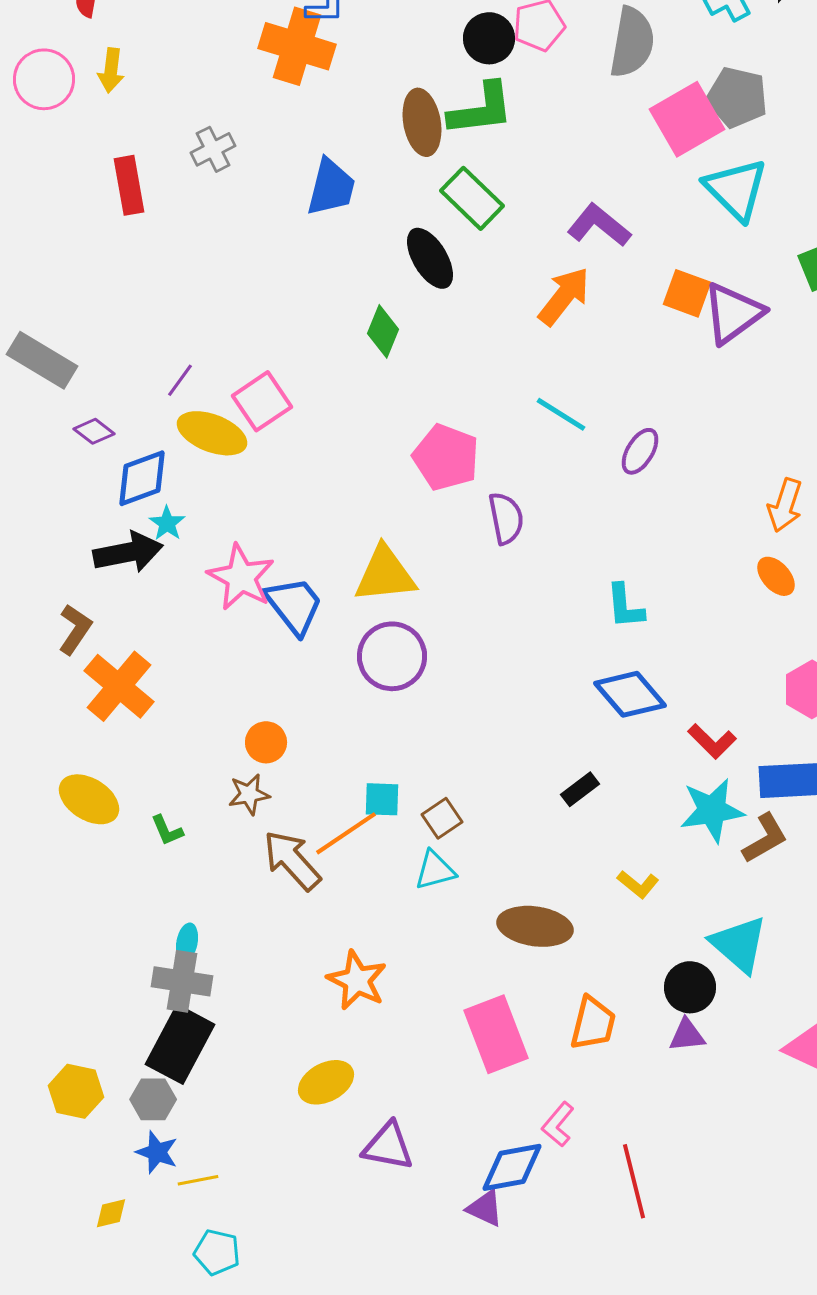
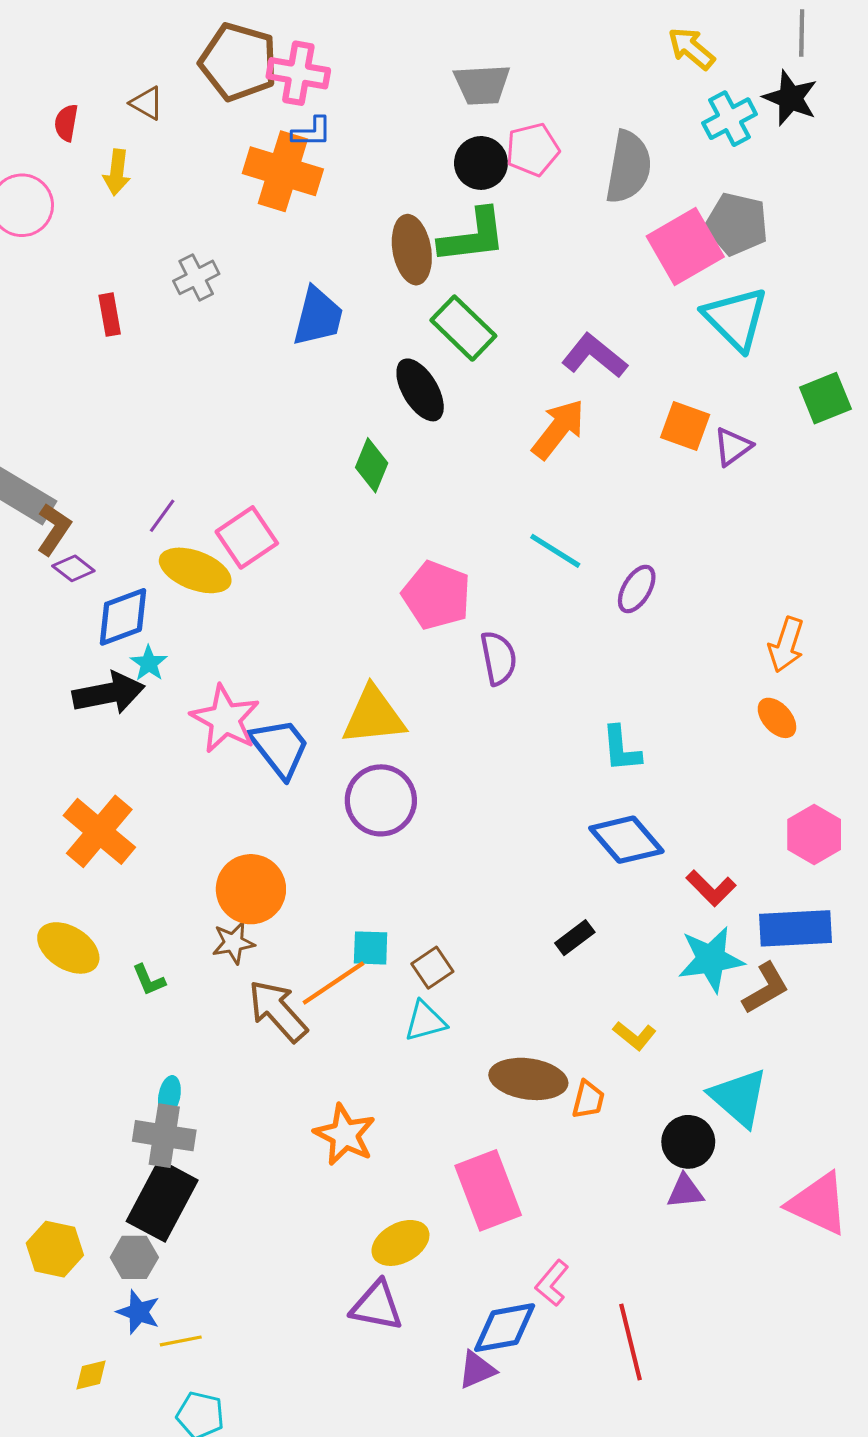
yellow arrow: (111, 70) -> (117, 172), moved
red rectangle: (129, 185) -> (110, 315), size x0.7
purple triangle: (733, 313) -> (733, 447), size x0.6
brown L-shape: (75, 629) -> (54, 529), moved
orange circle: (266, 742) -> (251, 889), size x1.6
orange trapezoid: (593, 1023) -> (588, 1100), moved, size x0.7
yellow ellipse: (326, 1082) -> (400, 1243), moved
purple triangle: (485, 1208) -> (477, 1370), turned -48

